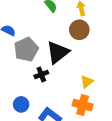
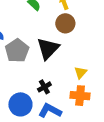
black cross: (41, 74) -> (44, 87), moved
blue circle: (21, 104) -> (20, 104), size x1.5

